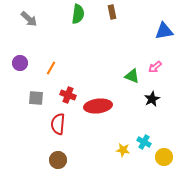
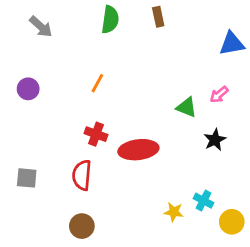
orange line: (51, 68) -> (97, 83), moved
gray square: (36, 98) -> (27, 178), moved

